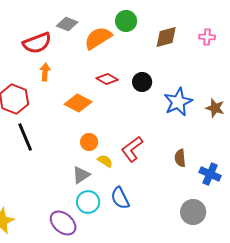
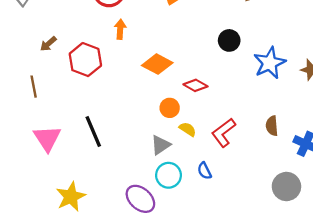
red diamond: (107, 79) -> (195, 85), moved
black line: (25, 137) -> (93, 131), moved
red L-shape: (132, 149) -> (224, 133), moved
blue semicircle: (120, 198) -> (204, 171), size x0.7

